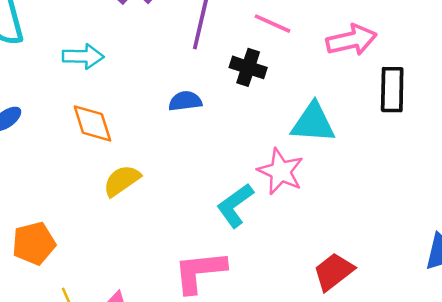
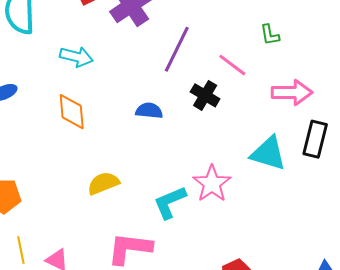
cyan triangle: (313, 123) -> (268, 153), moved
yellow semicircle: (122, 181) -> (103, 183), moved

